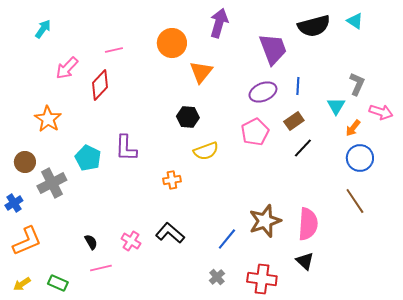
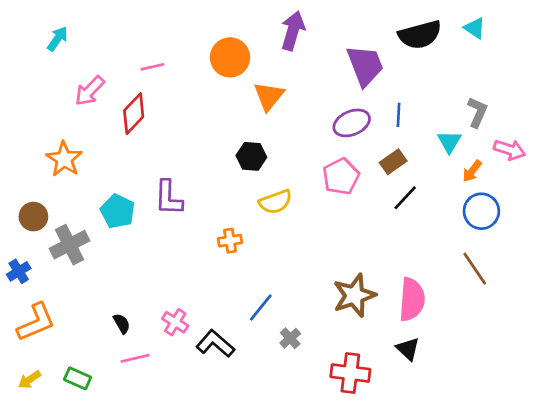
black L-shape: (170, 233) -> (215, 344), moved
blue line: (227, 239) -> (261, 307), moved
gray cross: (217, 277) -> (290, 338), moved

